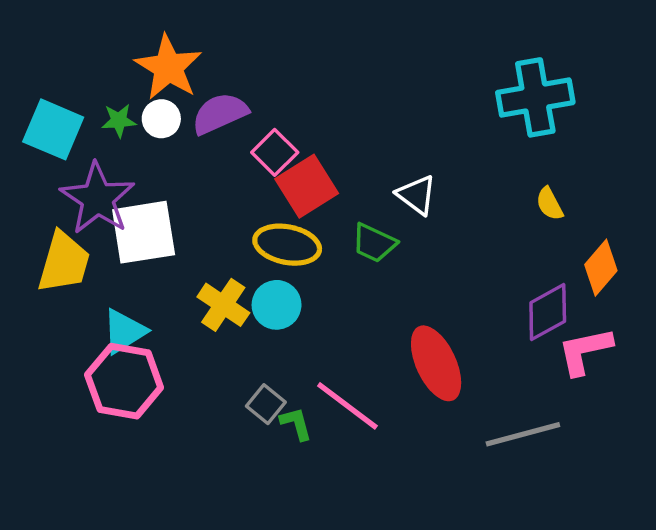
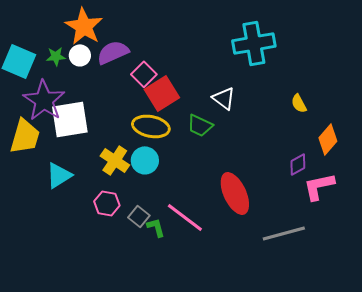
cyan cross: (535, 97) -> (254, 43), moved
purple diamond: (548, 312) -> (298, 164), size x0.7
pink hexagon: (124, 381) -> (107, 203), moved, size x0.6

